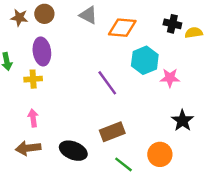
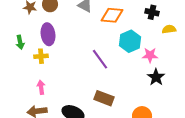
yellow semicircle: (194, 33) -> (169, 29), moved
black star: (182, 120) -> (156, 77), moved
brown rectangle: (112, 132) -> (104, 98), turned 42

